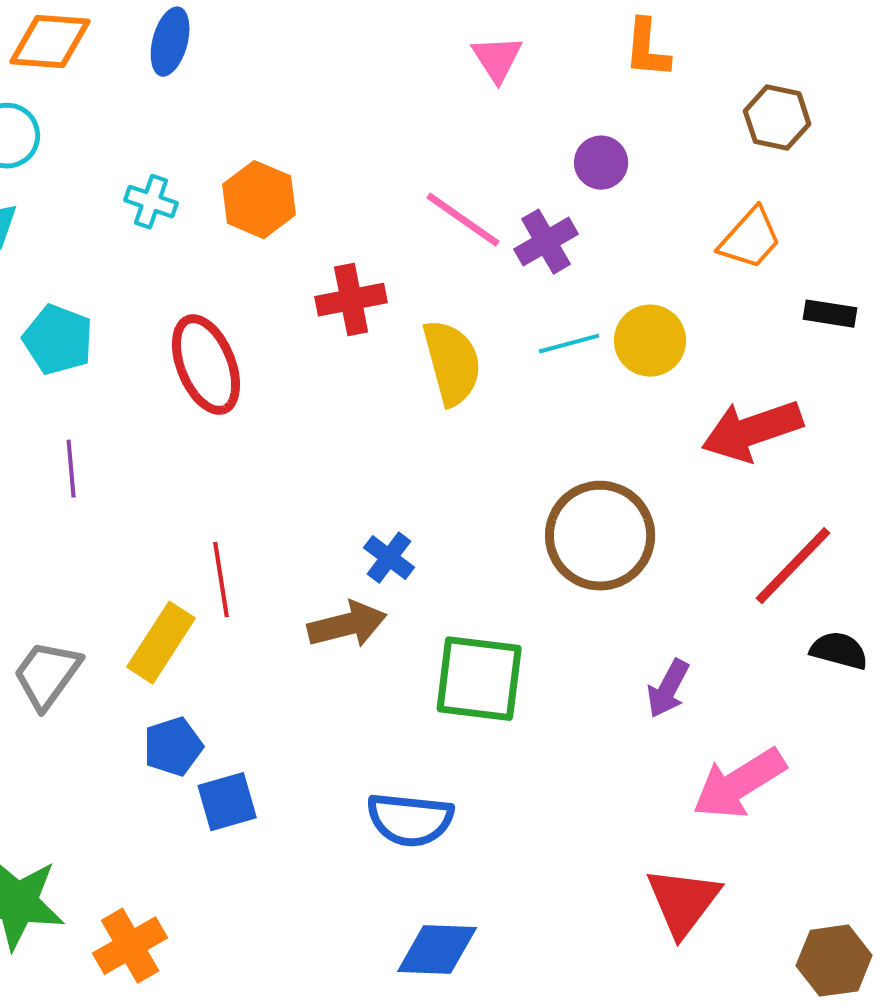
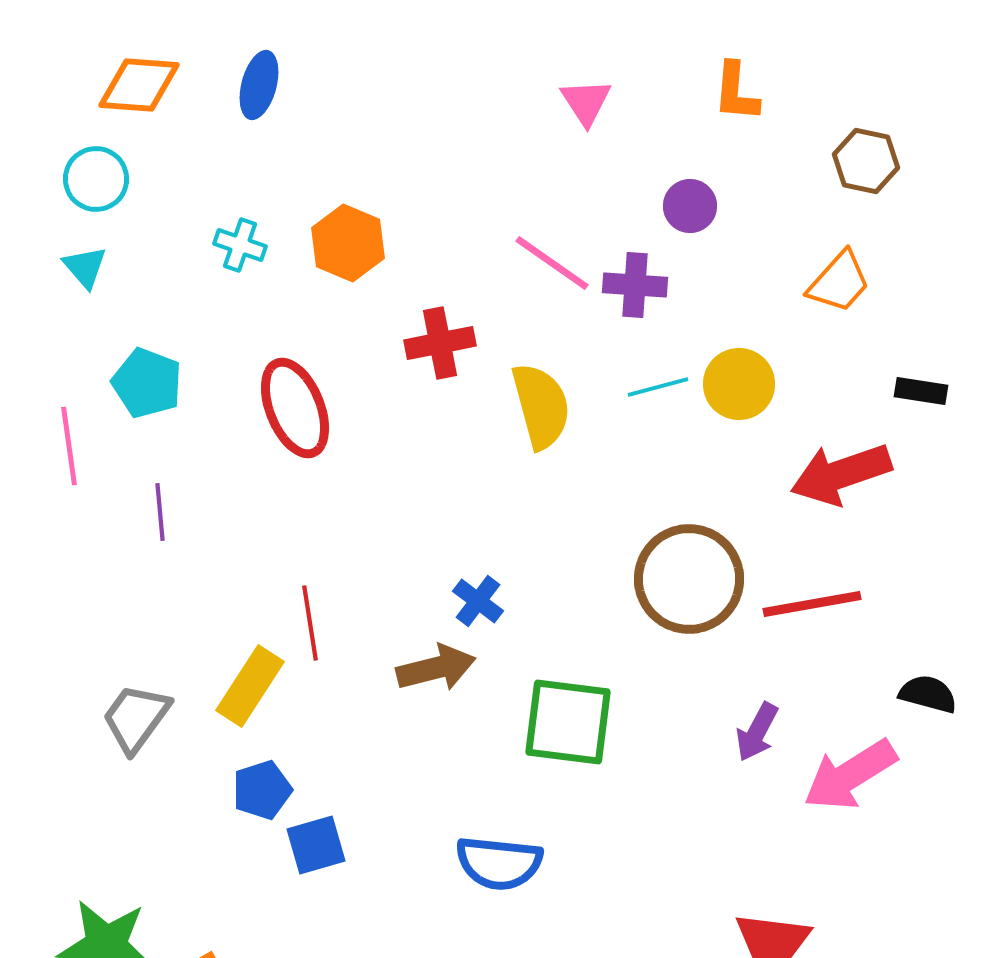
purple cross: (546, 242) -> (635, 285), turned 34
black rectangle: (830, 314) -> (921, 391), moved
red line: (793, 566) -> (812, 604), moved, turned 36
pink arrow: (739, 784) -> (850, 775), moved

